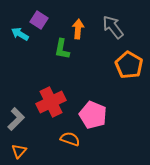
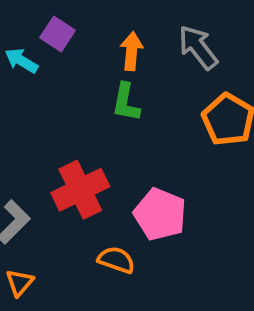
green L-shape: (62, 49) -> (126, 102), moved

